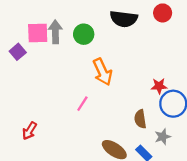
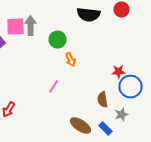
green circle: (84, 34) -> (58, 40), moved
orange arrow: (103, 72) -> (70, 60), size x0.6

